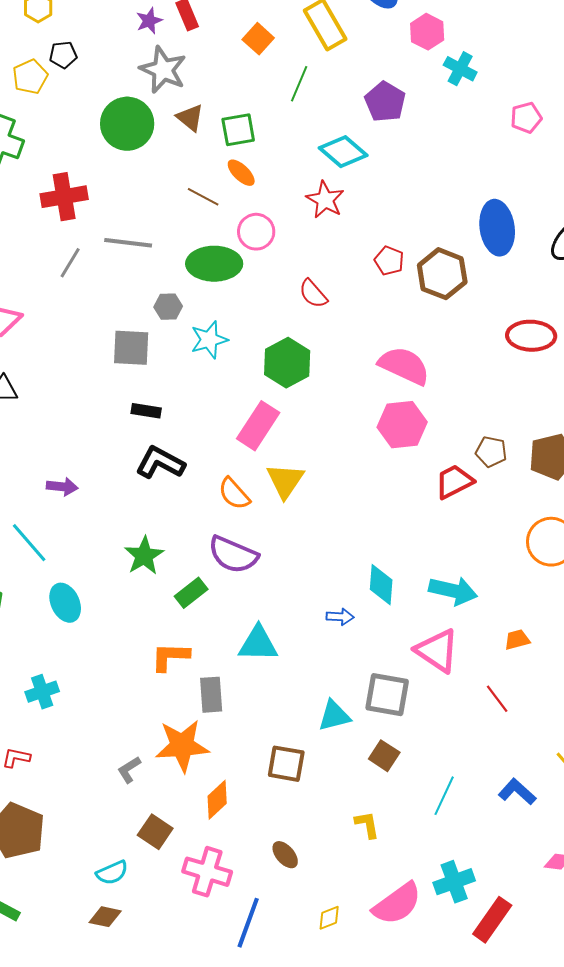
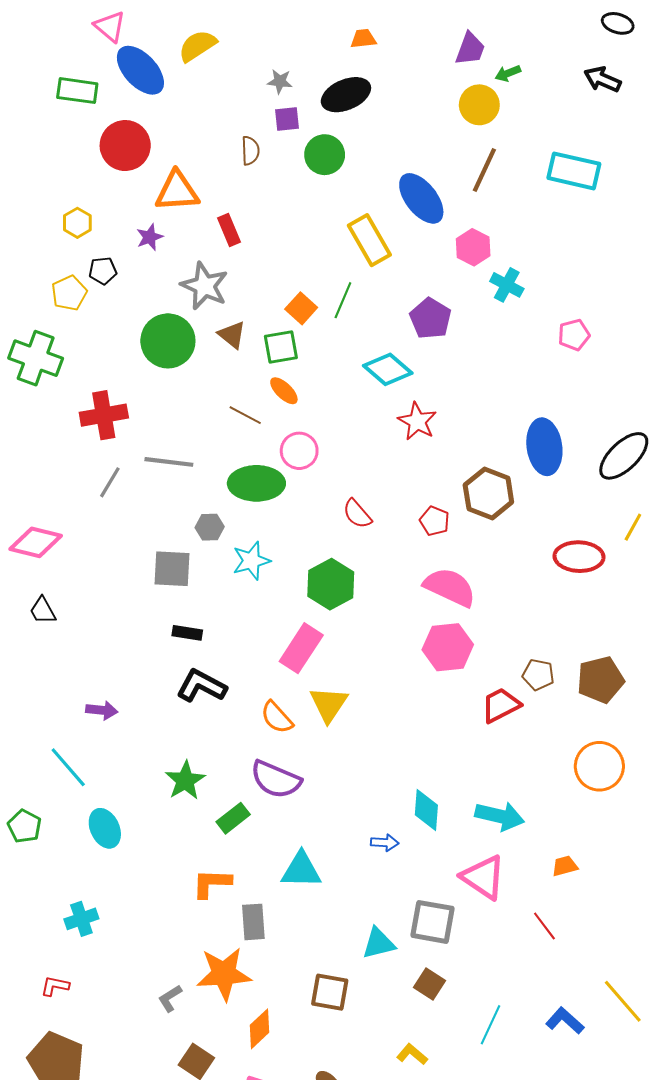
purple star: (149, 21) -> (150, 237), moved
orange square: (258, 39) -> (301, 308), moved
red star: (325, 200) -> (417, 421), moved
red pentagon: (389, 261) -> (435, 521), moved
yellow L-shape: (367, 825) -> (412, 1054), turned -40

